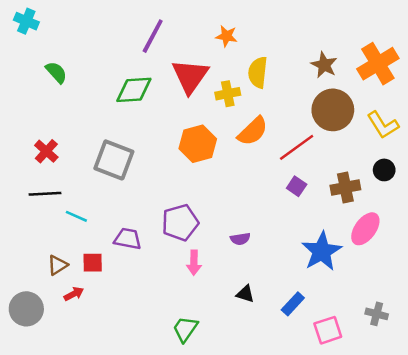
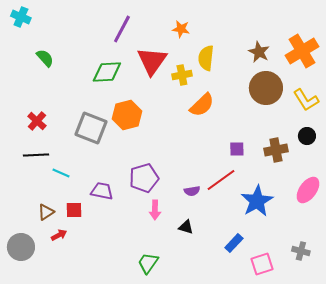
orange hexagon: (198, 144) -> (127, 115), moved
red line: (297, 147) -> (221, 180), moved
purple square: (297, 186) -> (237, 149), turned -35
pink ellipse: (365, 229) -> (308, 190), moved
black triangle: (245, 294) -> (186, 227), moved

